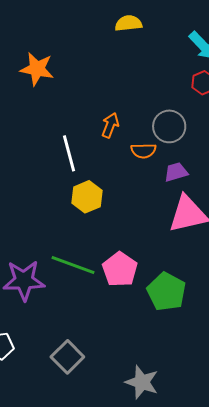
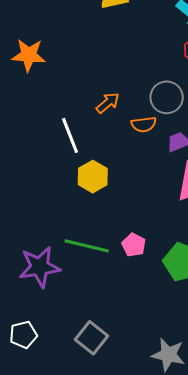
orange arrow: (110, 125) -> (108, 103), turned 35
pink pentagon: (120, 269) -> (134, 245), size x0.7

